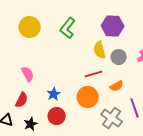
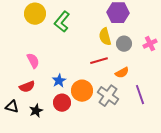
green L-shape: (68, 28) -> (62, 22), moved
orange circle: (88, 97) -> (82, 91), moved
red semicircle: (22, 100) -> (27, 87), turned 42
gray cross: (112, 118) -> (108, 96), moved

